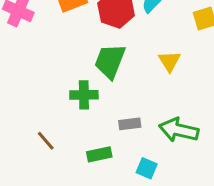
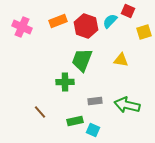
yellow triangle: (170, 61) -> (121, 60), turned -49
cyan square: (147, 168) -> (93, 130), moved

